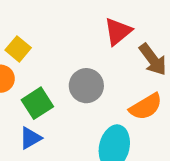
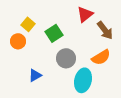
gray circle: (86, 86) -> (66, 58), moved
green square: (37, 103) -> (54, 33), moved

